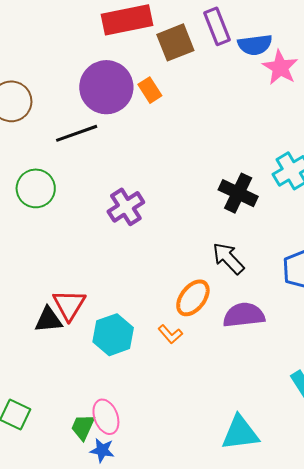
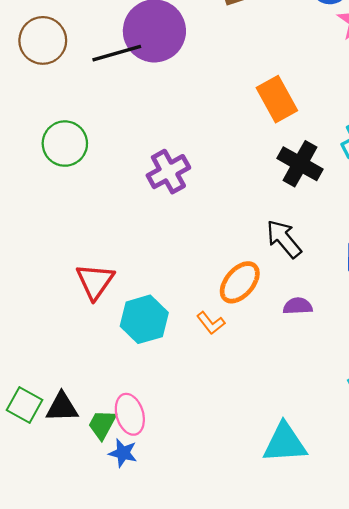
orange rectangle: (150, 90) -> (277, 99), moved, size x1.5
black line: (77, 133) -> (117, 53), moved
purple semicircle: (244, 315) -> (298, 306), size x0.6
black triangle: (48, 320) -> (62, 407), moved

